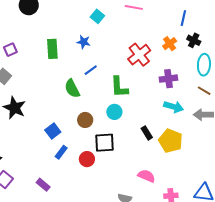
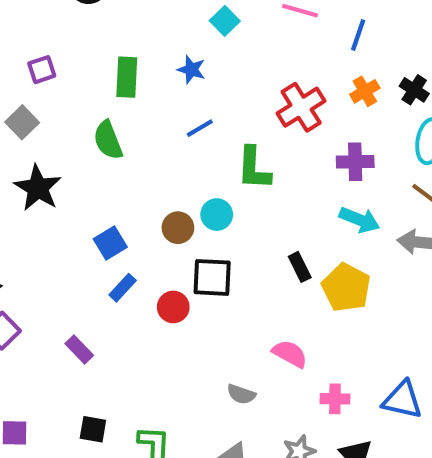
blue line: (183, 18) -> (358, 35), moved
green semicircle: (72, 89) -> (108, 140), moved
cyan circle: (114, 112) -> (217, 215), moved

